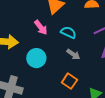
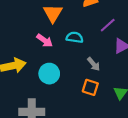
gray arrow: (73, 54) -> (94, 64), moved, turned 32

